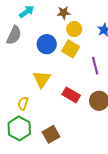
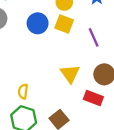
yellow triangle: (42, 79) -> (70, 74), moved
red rectangle: (71, 95) -> (93, 98), moved

